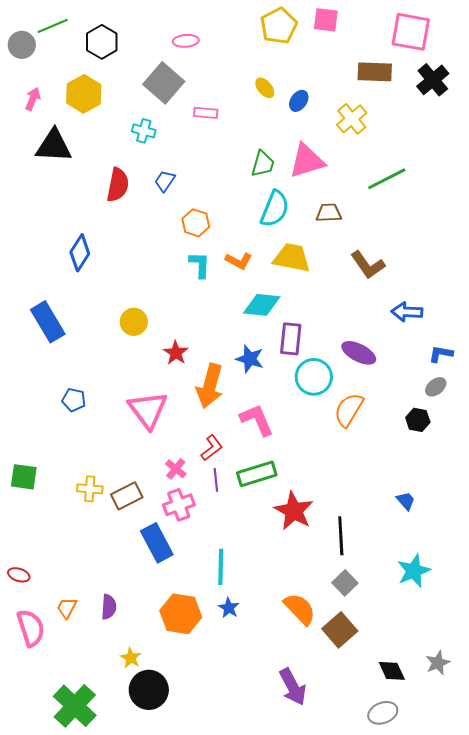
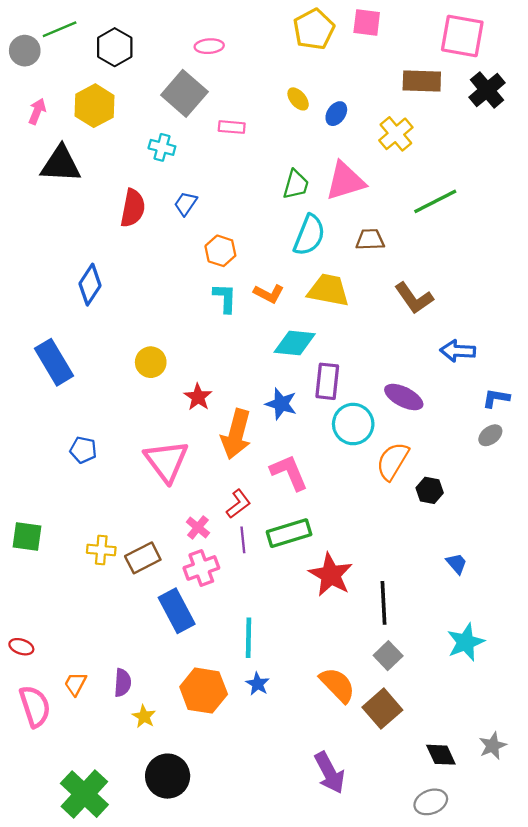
black hexagon: (418, 420) -> (430, 490), moved
yellow star: (131, 658) -> (144, 716), moved

